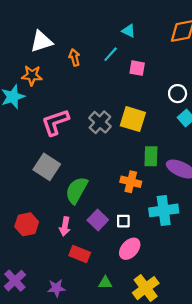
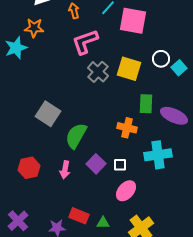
pink square: (137, 68) -> (133, 21), size x1.8
white circle: (178, 94) -> (161, 59), moved
pink L-shape: (55, 122) -> (85, 42), moved
red rectangle: (80, 254) -> (79, 216), moved

